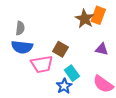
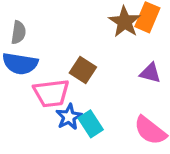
cyan rectangle: (72, 73) -> (91, 124), moved
blue star: (64, 86) -> (69, 117), moved

